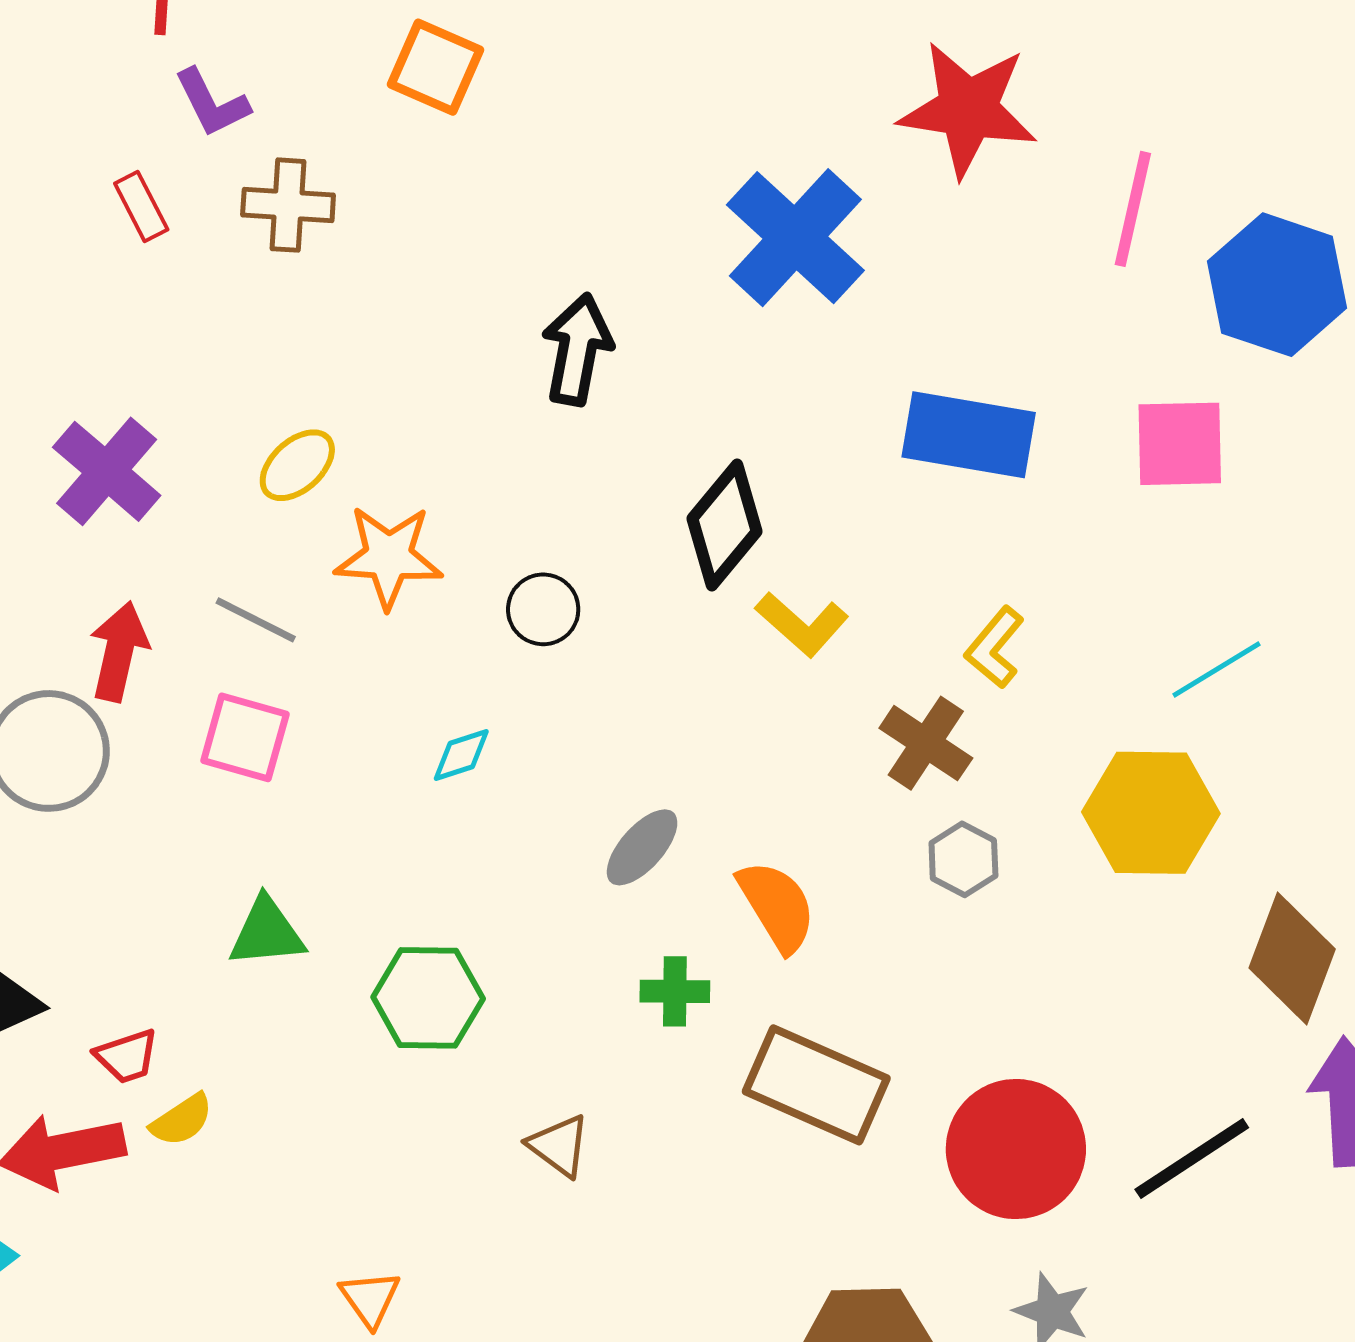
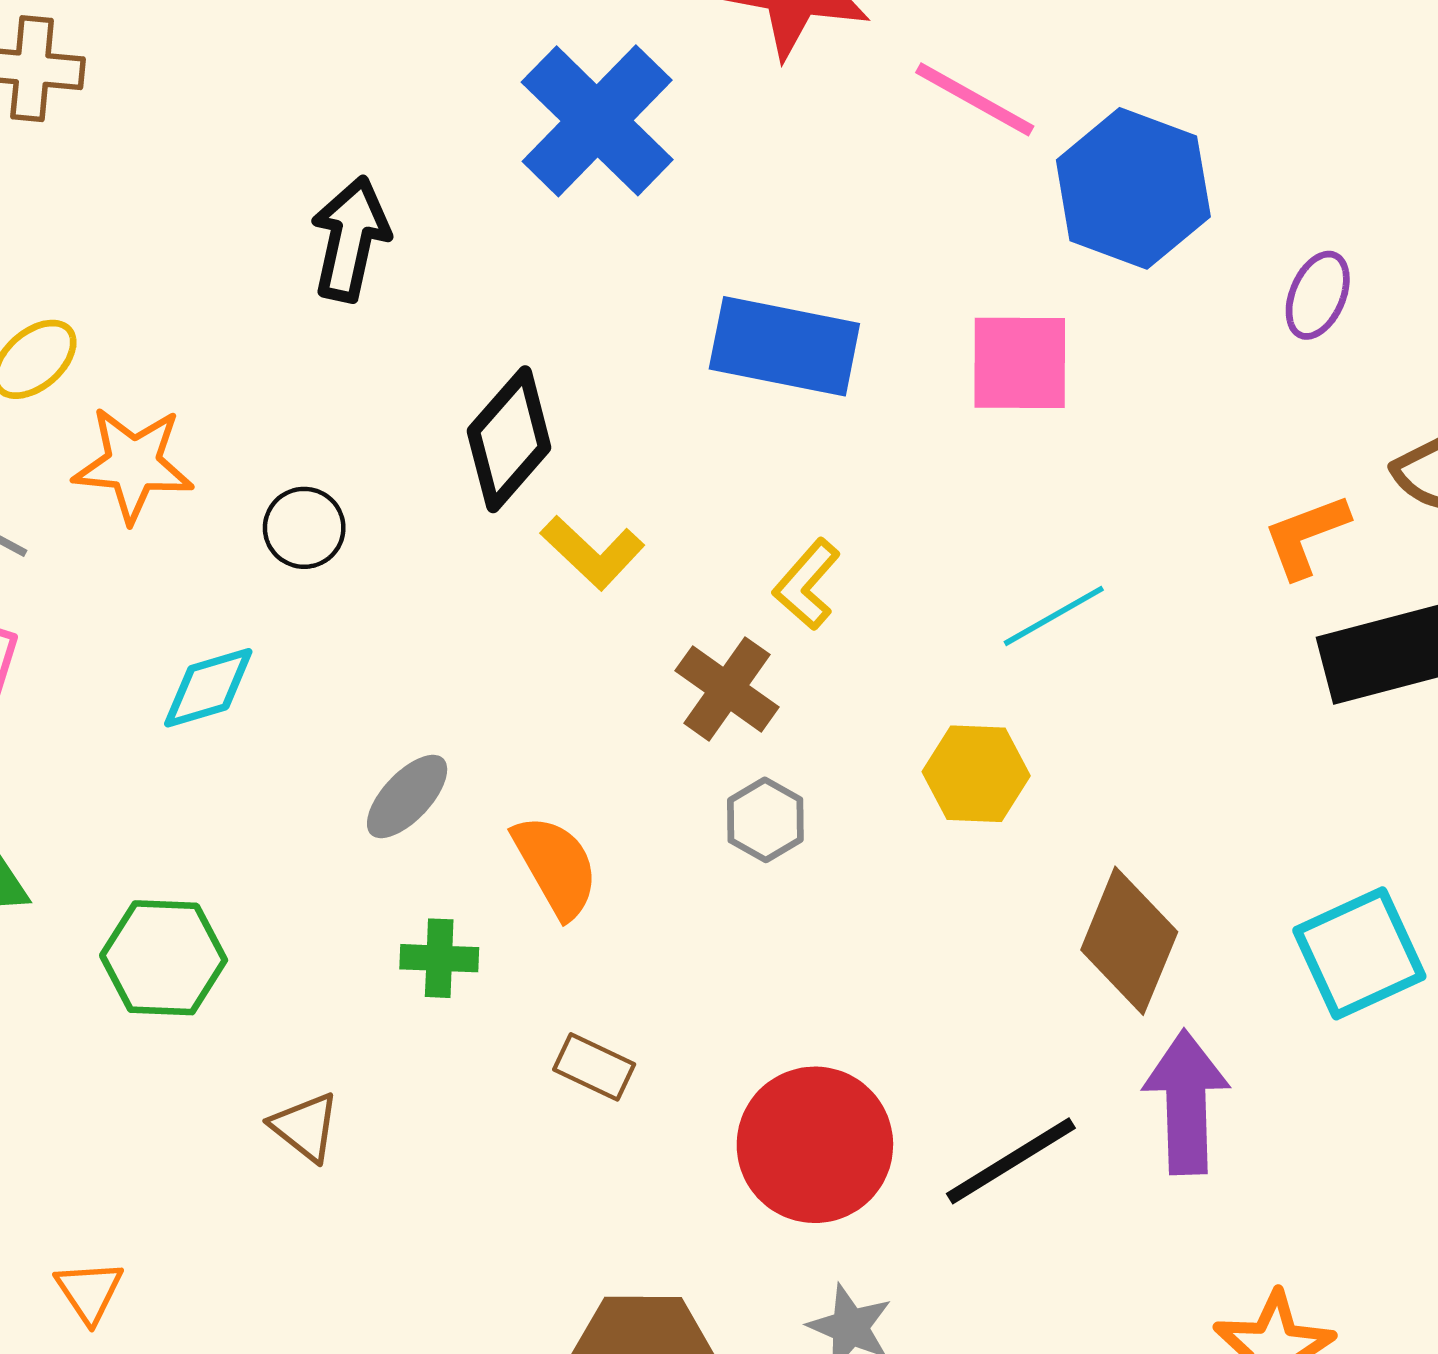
pink line: (1133, 209) -> (975, 99), turned -75
cyan diamond: (461, 755) -> (208, 688), size x1.4
yellow hexagon: (1151, 813) -> (976, 774), size x0.7
brown rectangle: (816, 1085) -> (594, 1067), size x0.5

